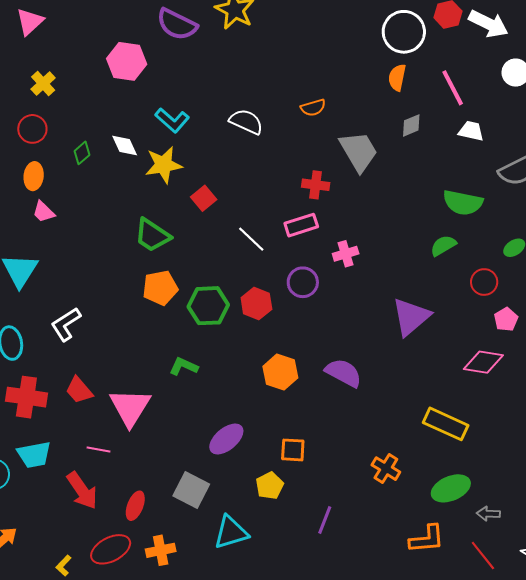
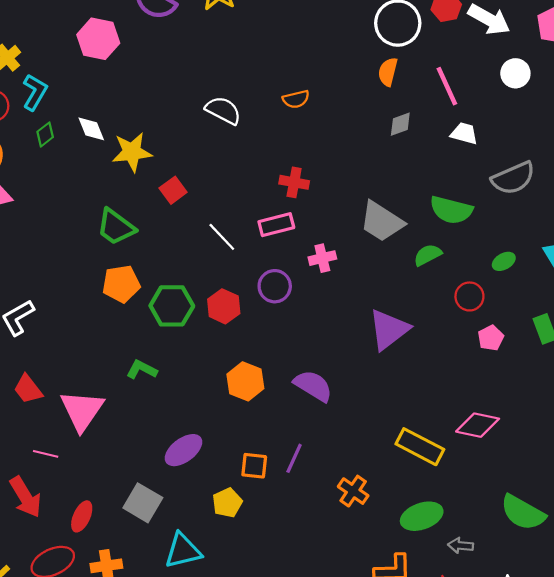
cyan L-shape: (172, 120) -> (35, 92), moved, turned -104
gray trapezoid: (359, 151) -> (382, 222), moved, turned 150
pink diamond: (483, 362) -> (478, 425), moved
purple line: (325, 520) -> (294, 458), moved

